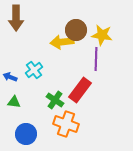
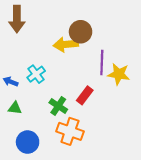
yellow star: (102, 35) -> (119, 74), moved
red rectangle: (80, 90) -> (85, 95), size x0.7

